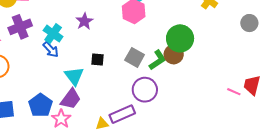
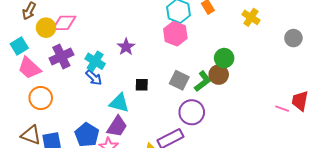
green circle: (180, 38) -> (224, 58), size x0.7
cyan triangle: (74, 76) -> (119, 103), turned -35

